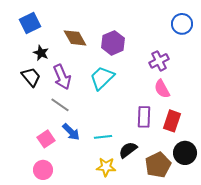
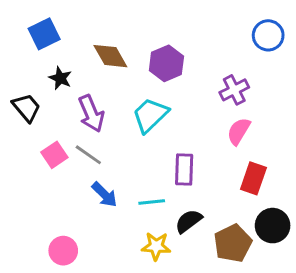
black trapezoid: (31, 77) -> (26, 108), moved
pink semicircle: (162, 89) -> (239, 131), turned 60
purple rectangle: (144, 117) -> (184, 170), moved
pink square: (46, 139) -> (54, 155), moved

